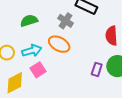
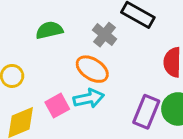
cyan arrow: (32, 51) -> (89, 98), moved
purple rectangle: (97, 69) -> (146, 112), size x1.5

